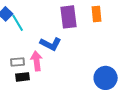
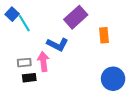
orange rectangle: (97, 14) -> (104, 35), moved
purple rectangle: (69, 17) -> (76, 17), turned 55

